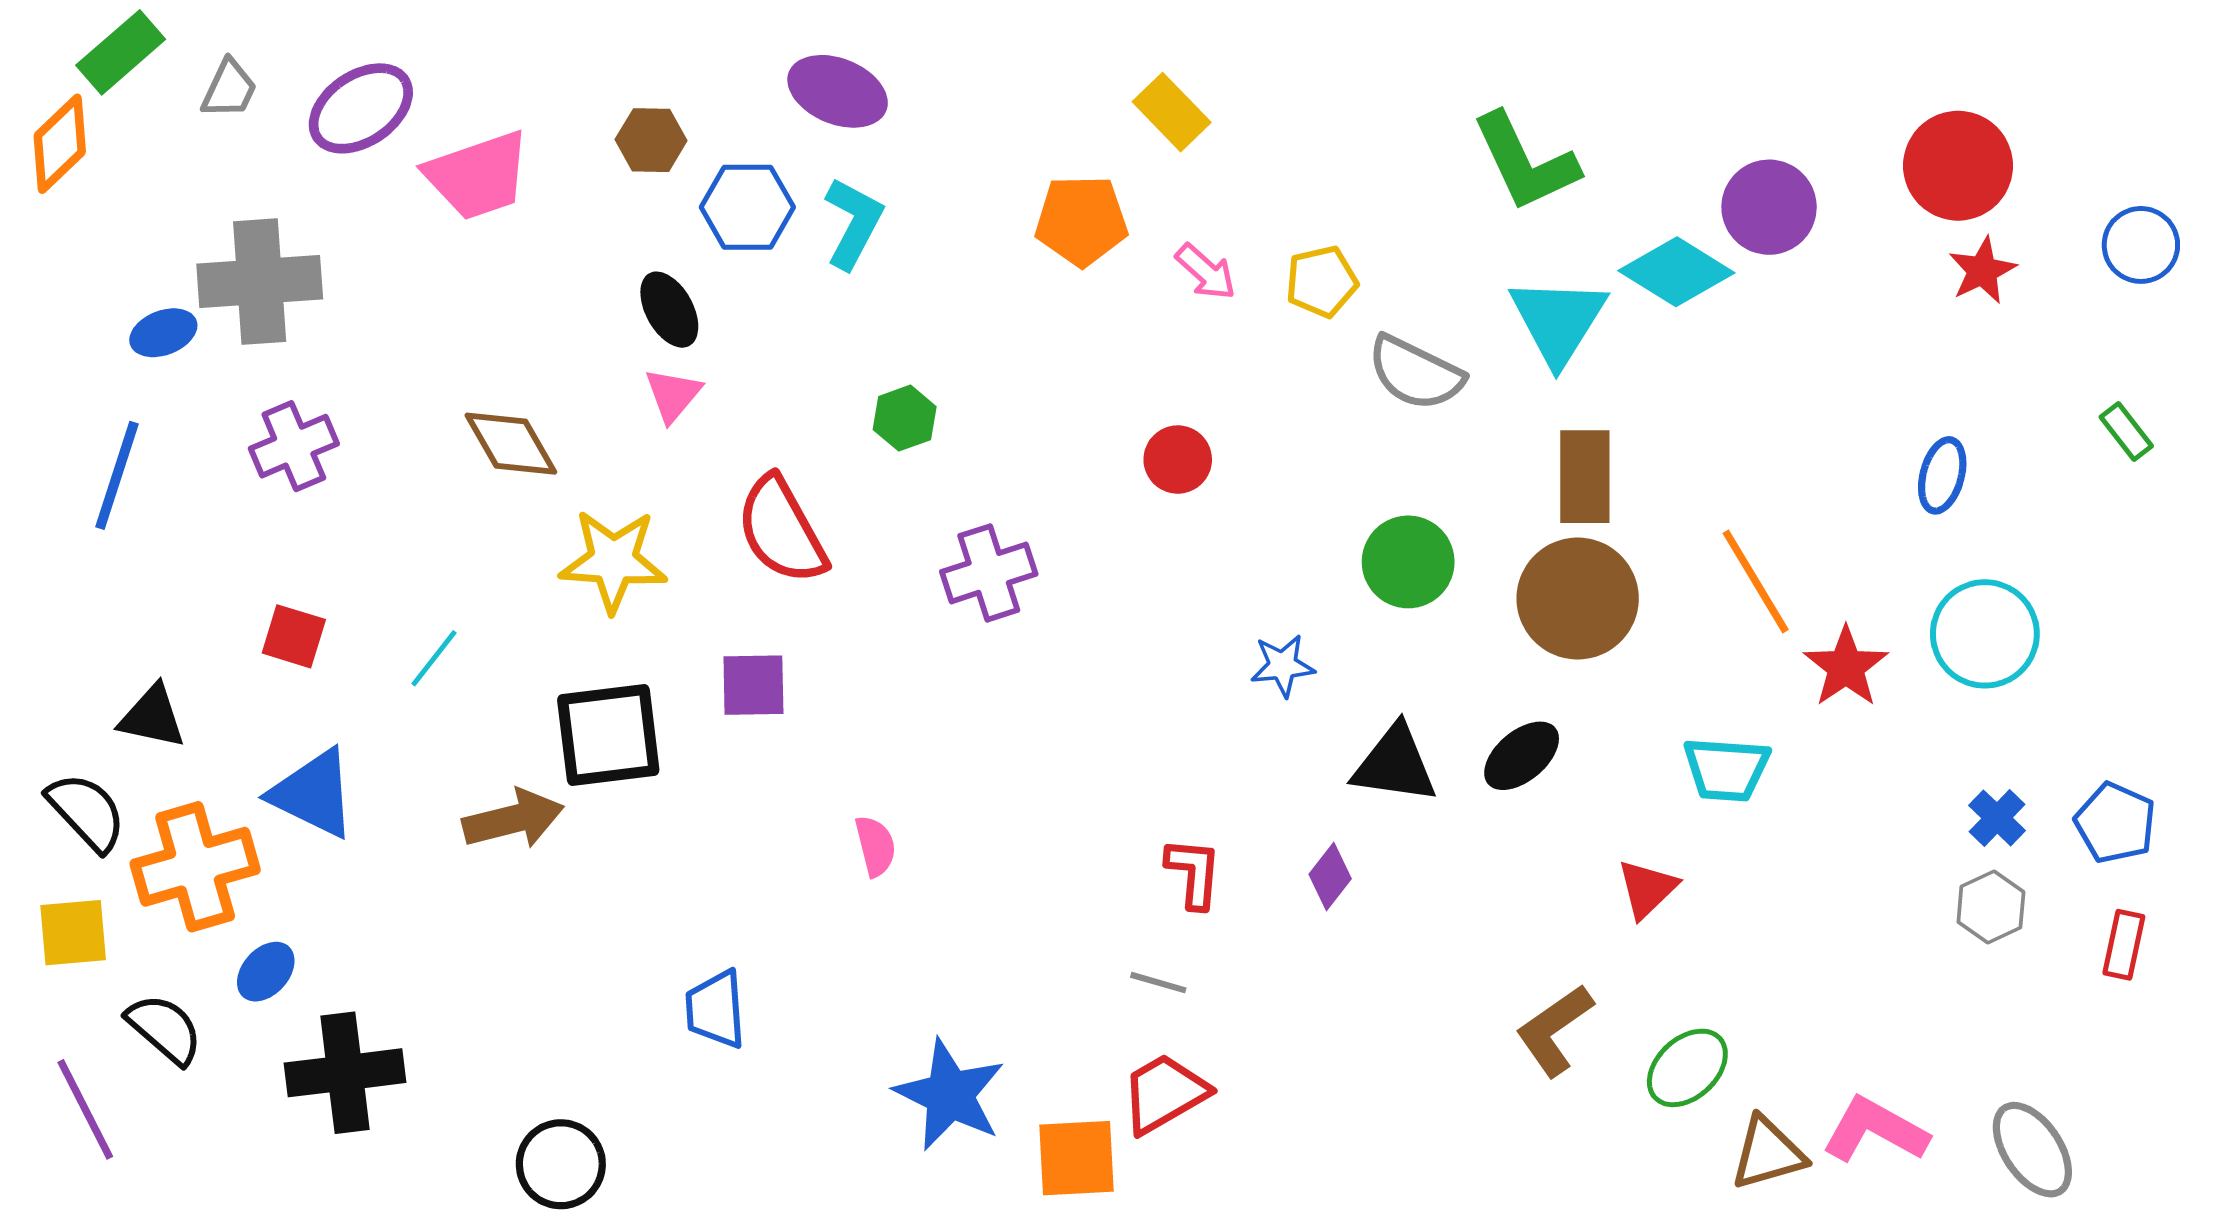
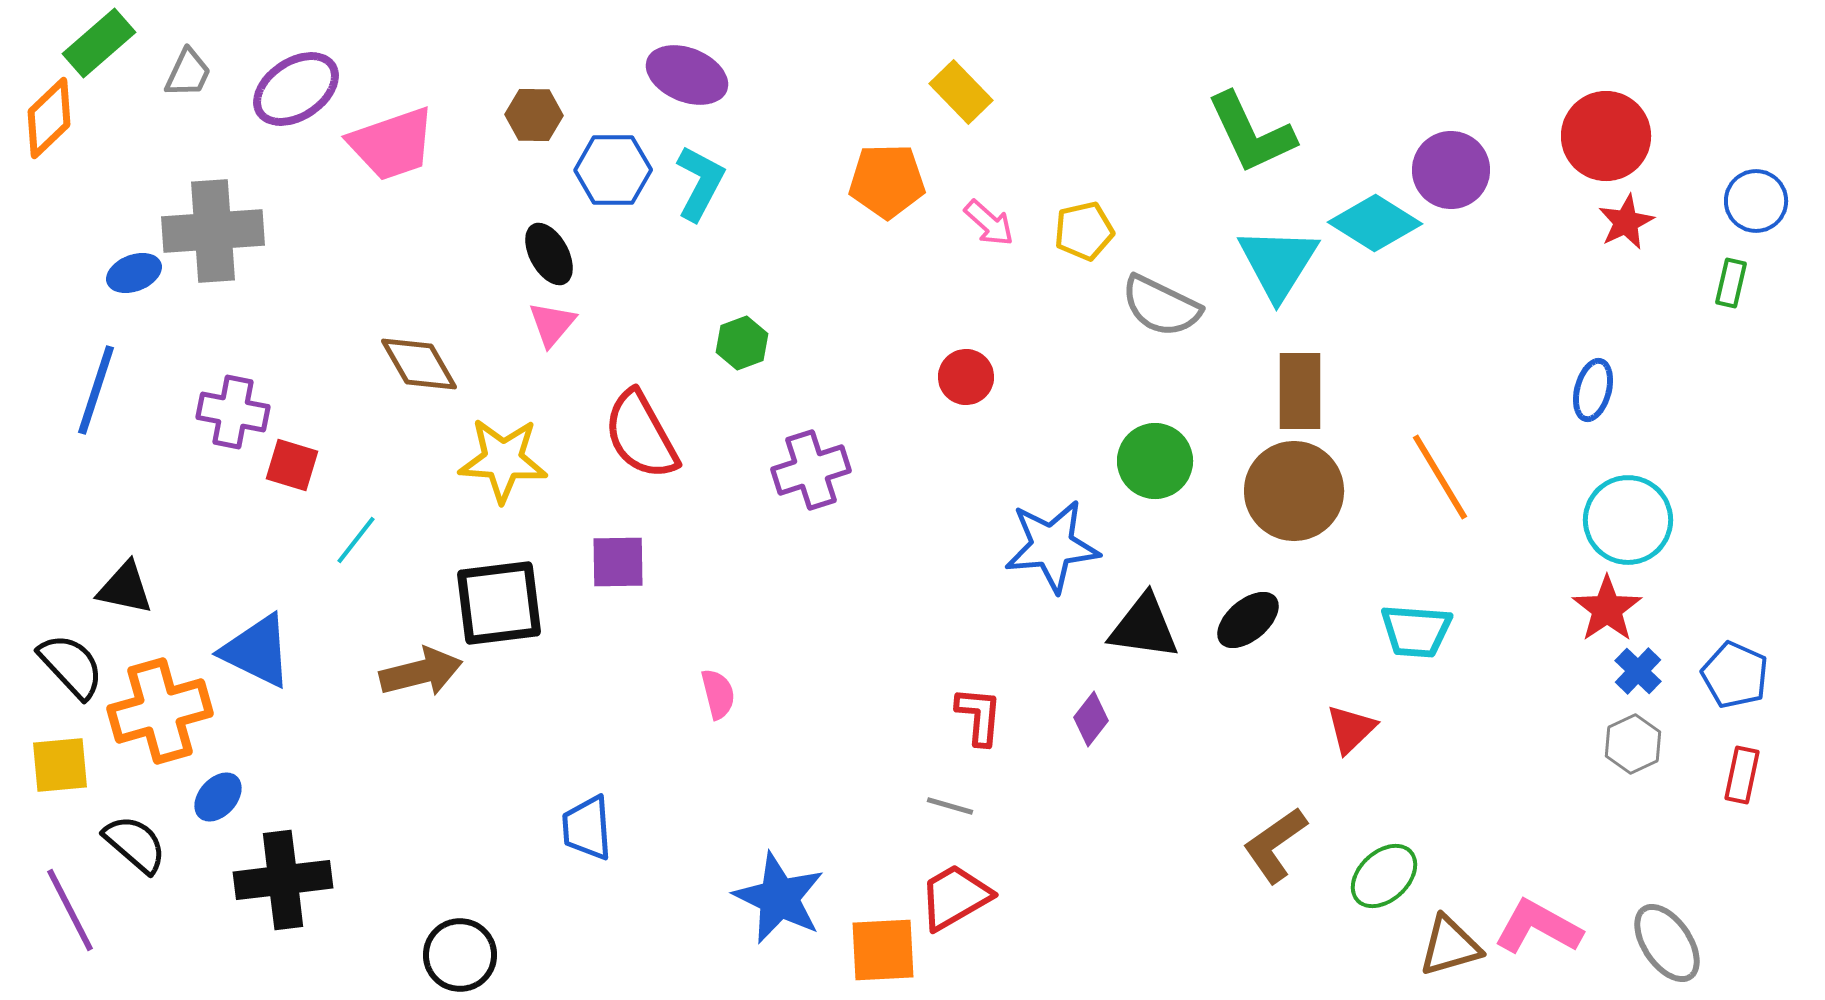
green rectangle: (2126, 431) -> (1731, 283), moved, turned 51
purple cross: (294, 446) -> (233, 412), moved, turned 34
red square: (294, 636) -> (292, 465), moved
blue star: (1283, 666) -> (1052, 546), size x1.8
red star: (1846, 667) -> (1607, 609), moved

